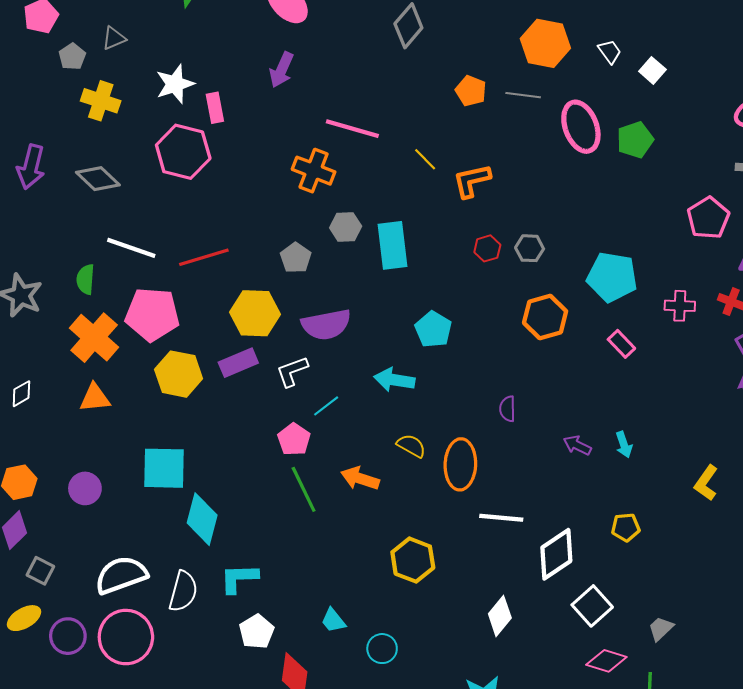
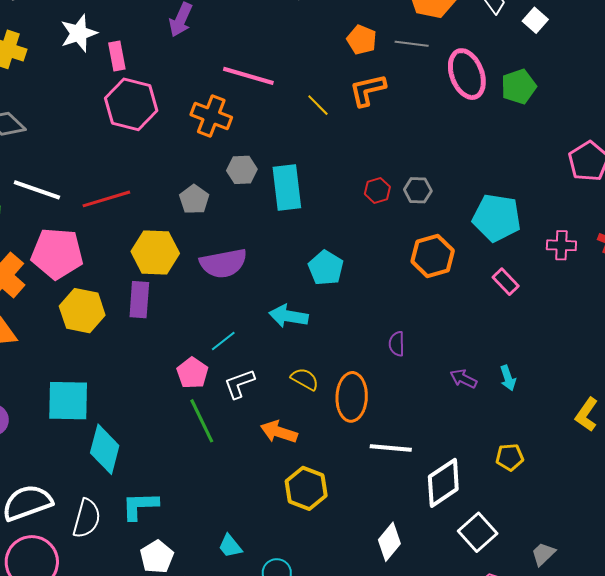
pink hexagon: (183, 152) -> (131, 104), moved
orange L-shape: (472, 181) -> (368, 90), moved
purple rectangle: (238, 363) -> (139, 300), turned -63
white L-shape: (292, 371) -> (239, 384), moved
orange arrow: (360, 478) -> (279, 432), moved

